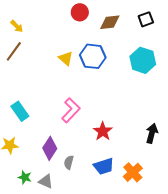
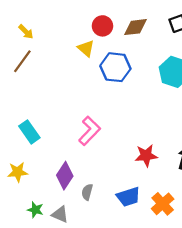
red circle: (80, 12) -> (102, 26), moved
yellow triangle: (66, 58) -> (86, 48), moved
red star: (103, 131) -> (146, 156), moved, turned 30

